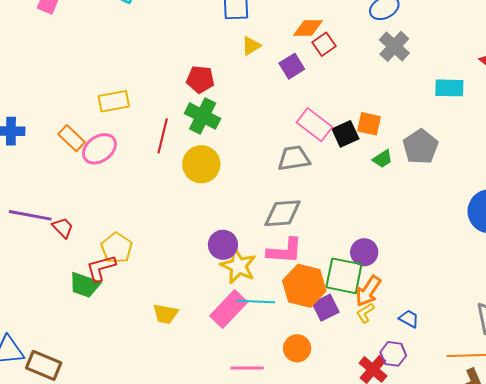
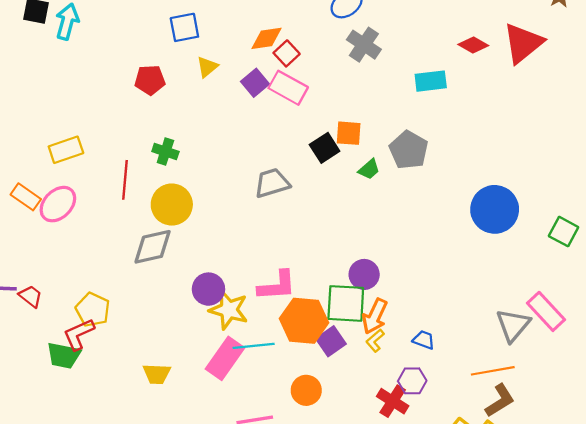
red pentagon: (200, 79) -> (150, 80), moved
green cross: (203, 116) -> (165, 152), size x0.7
pink rectangle: (314, 125) -> (288, 88), moved
gray diamond: (283, 213) -> (153, 247), moved

